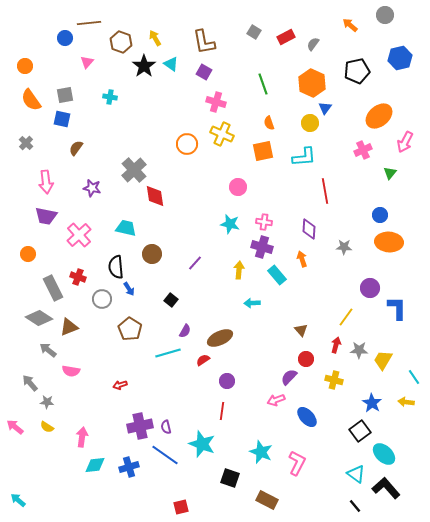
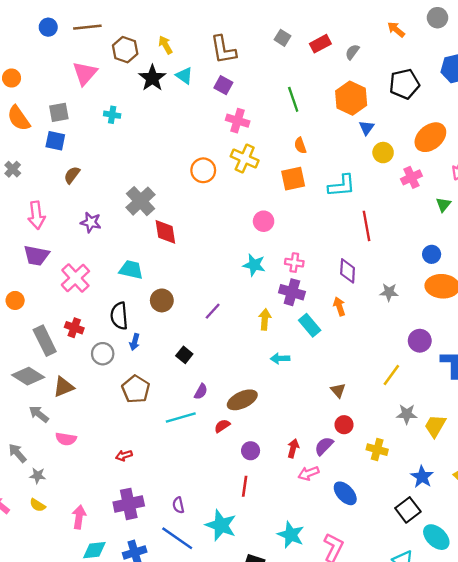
blue circle: (65, 38) -> (48, 27), moved
pink triangle: (87, 62) -> (85, 73), size x1.6
yellow circle: (310, 123) -> (383, 153), moved
blue arrow: (129, 289) -> (135, 342), turned 48
red arrow: (336, 345) -> (293, 448), moved
purple cross: (140, 426) -> (129, 504), moved

